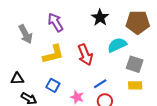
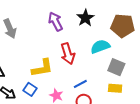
purple arrow: (56, 22) -> (55, 21), moved
yellow L-shape: (53, 54) -> (42, 68), moved
blue square: (53, 85) -> (30, 89), moved

